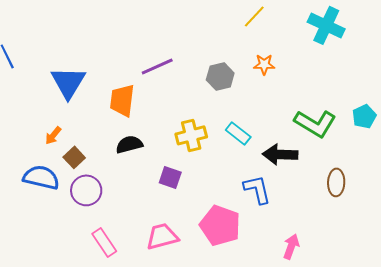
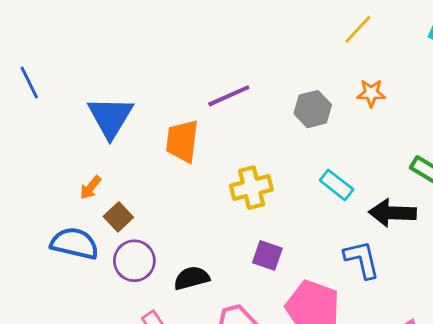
yellow cross: (191, 135) -> (251, 188), moved
black semicircle: (129, 144) -> (192, 278), moved
purple square: (170, 177) -> (267, 255), moved

